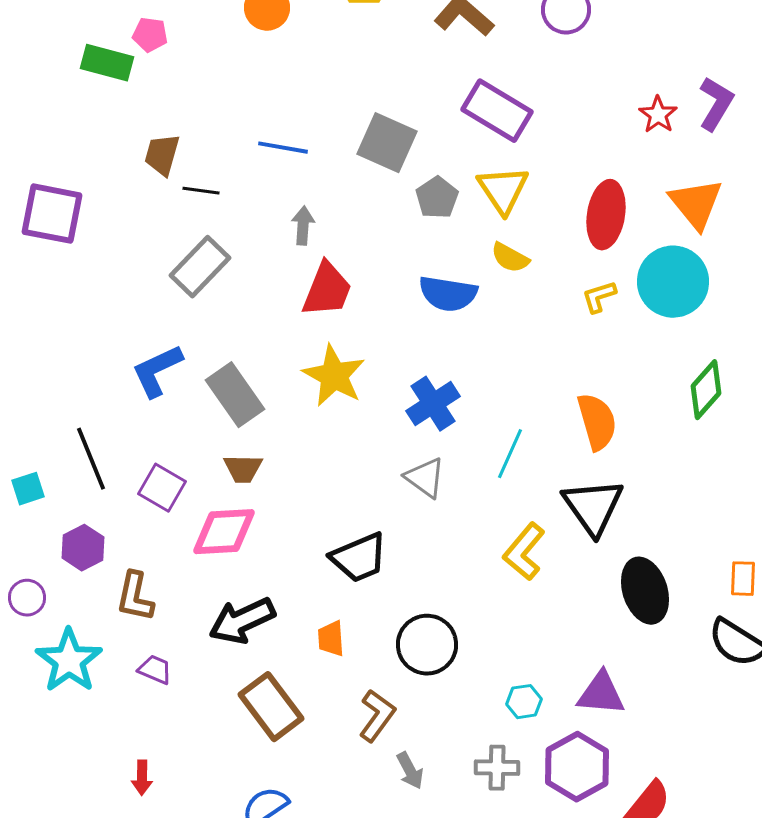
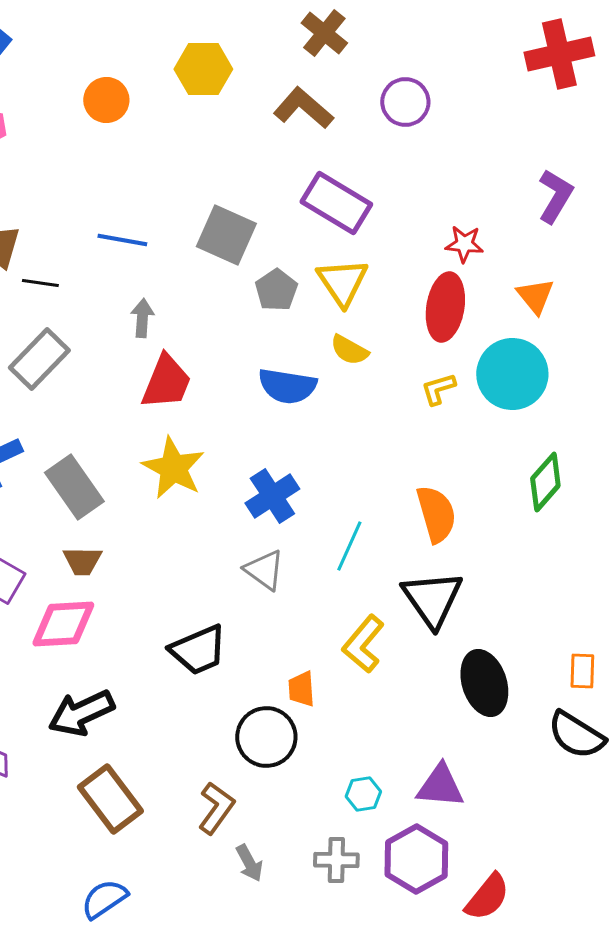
red star: (658, 115) -> (464, 244), moved, turned -30
orange triangle: (696, 204) -> (535, 296), size x0.7
orange trapezoid: (331, 639) -> (301, 689), moved

